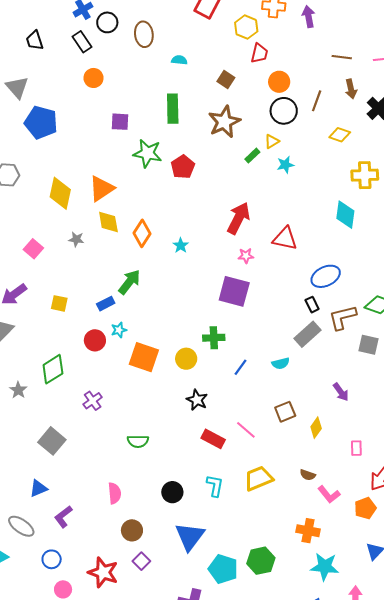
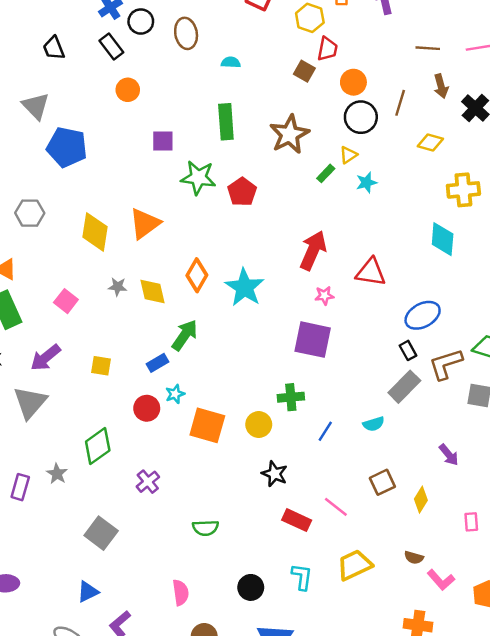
brown square: (226, 79) -> (304, 71), moved
yellow diamond: (108, 222) -> (152, 292), moved
cyan star: (181, 245) -> (245, 287), size x2.0

